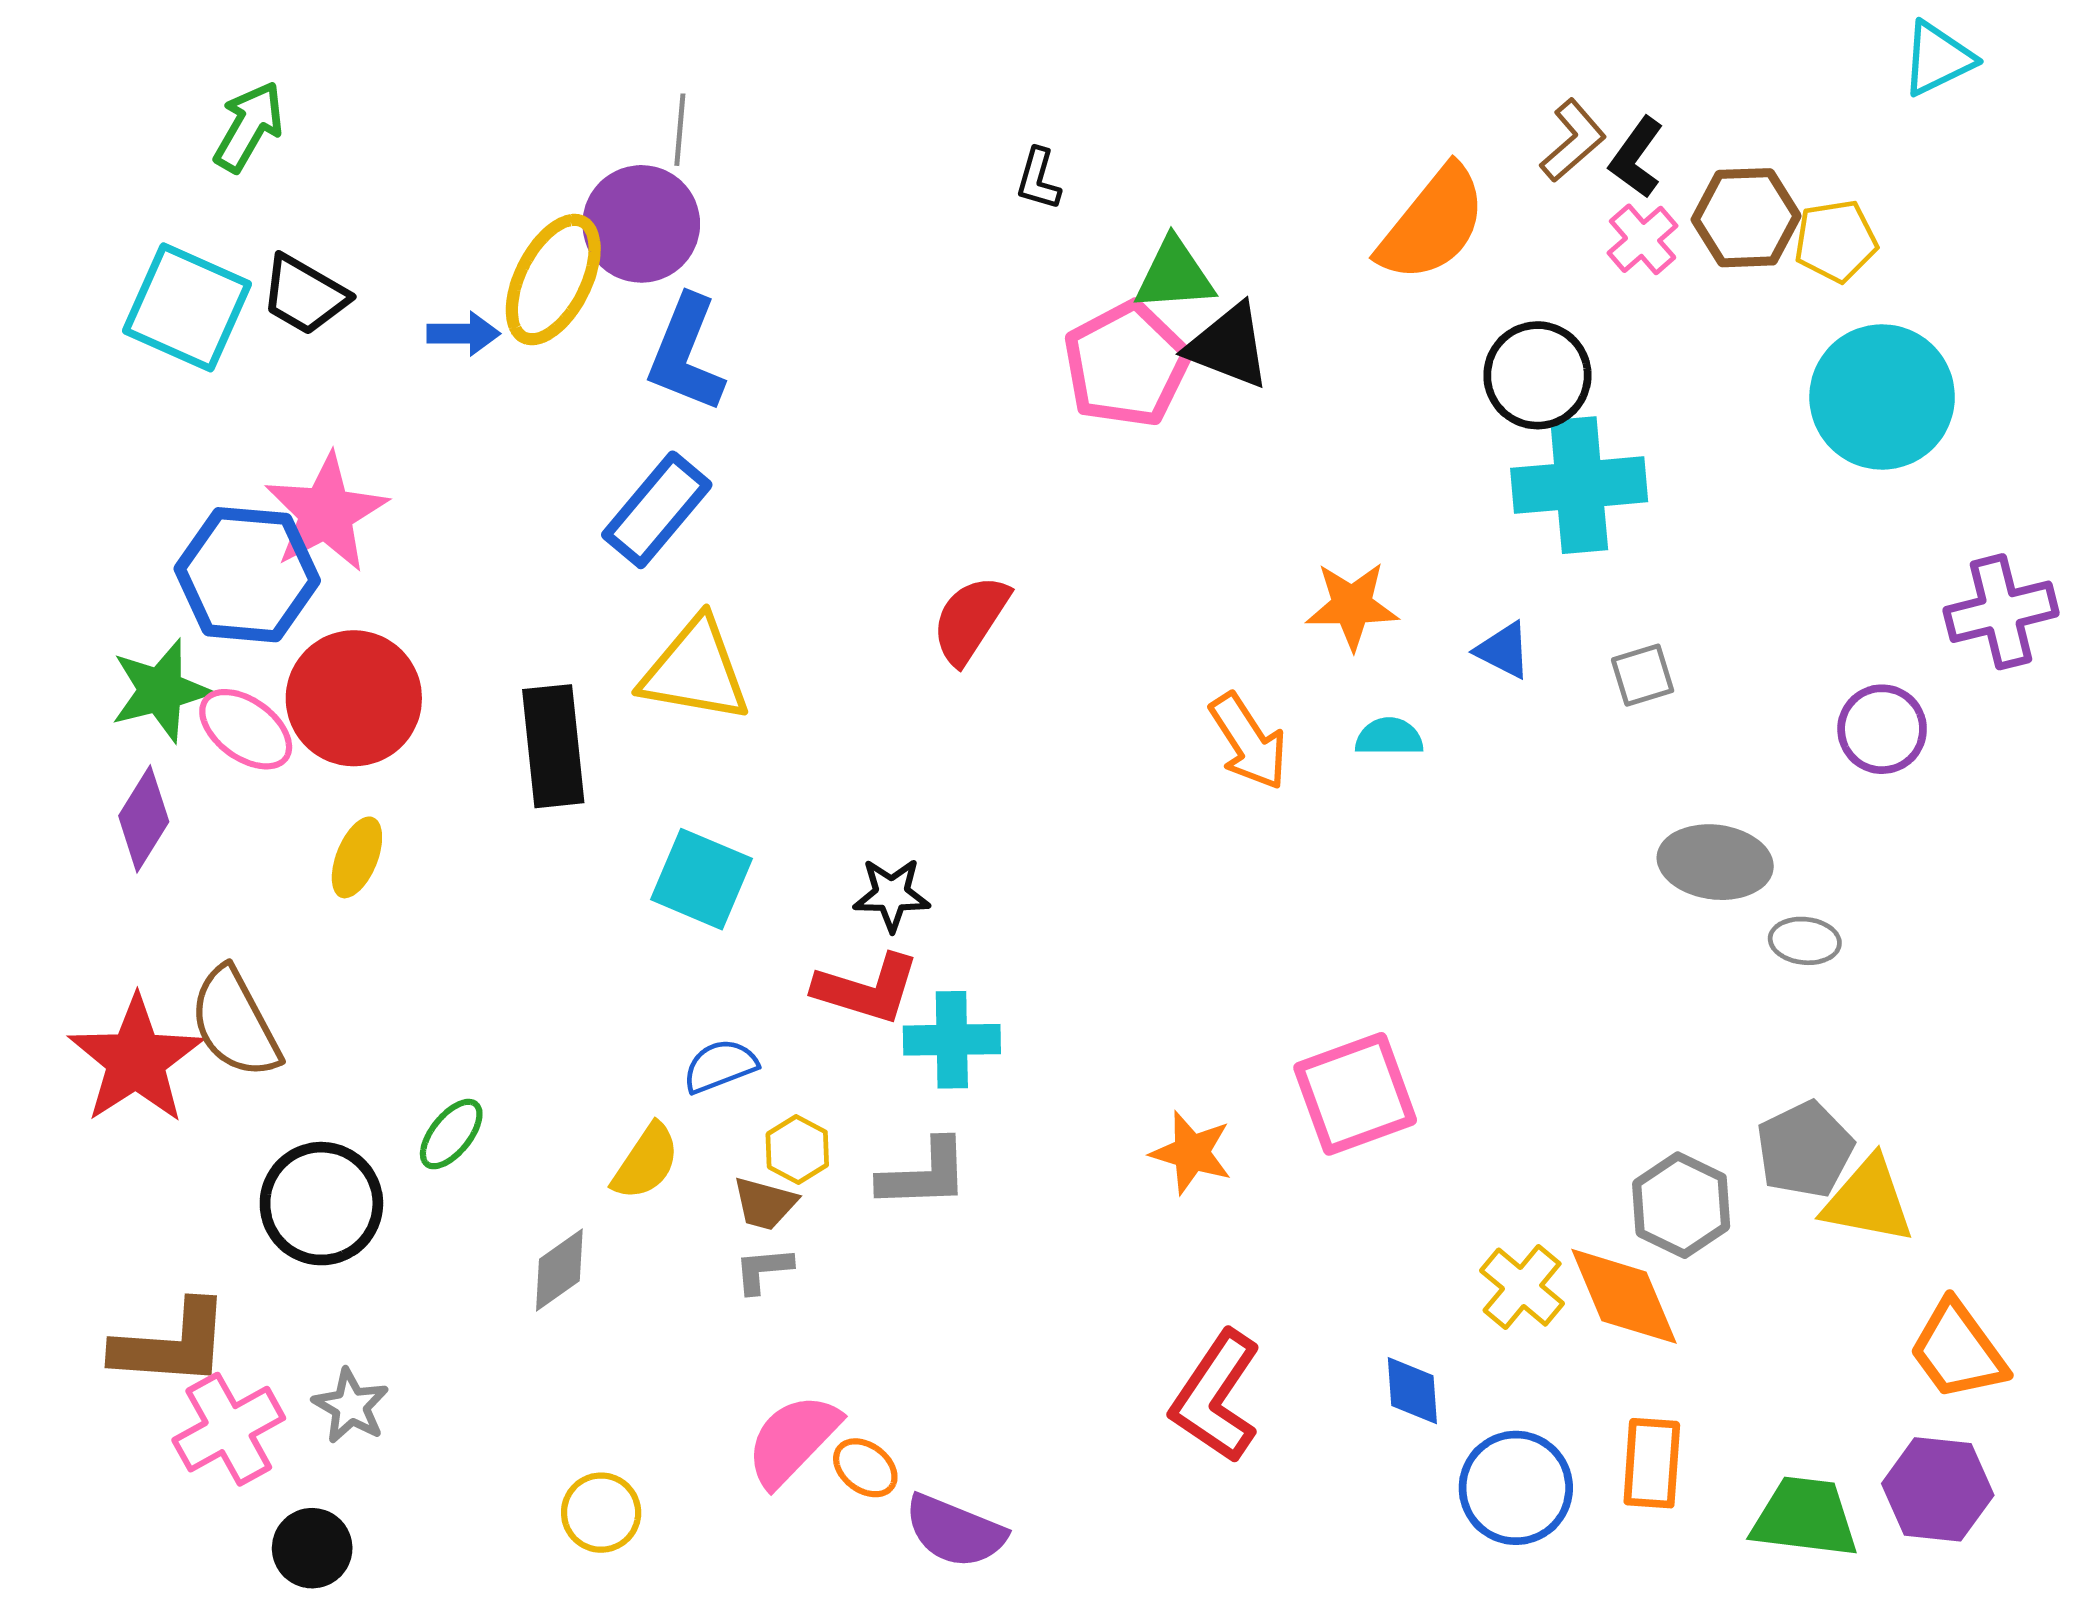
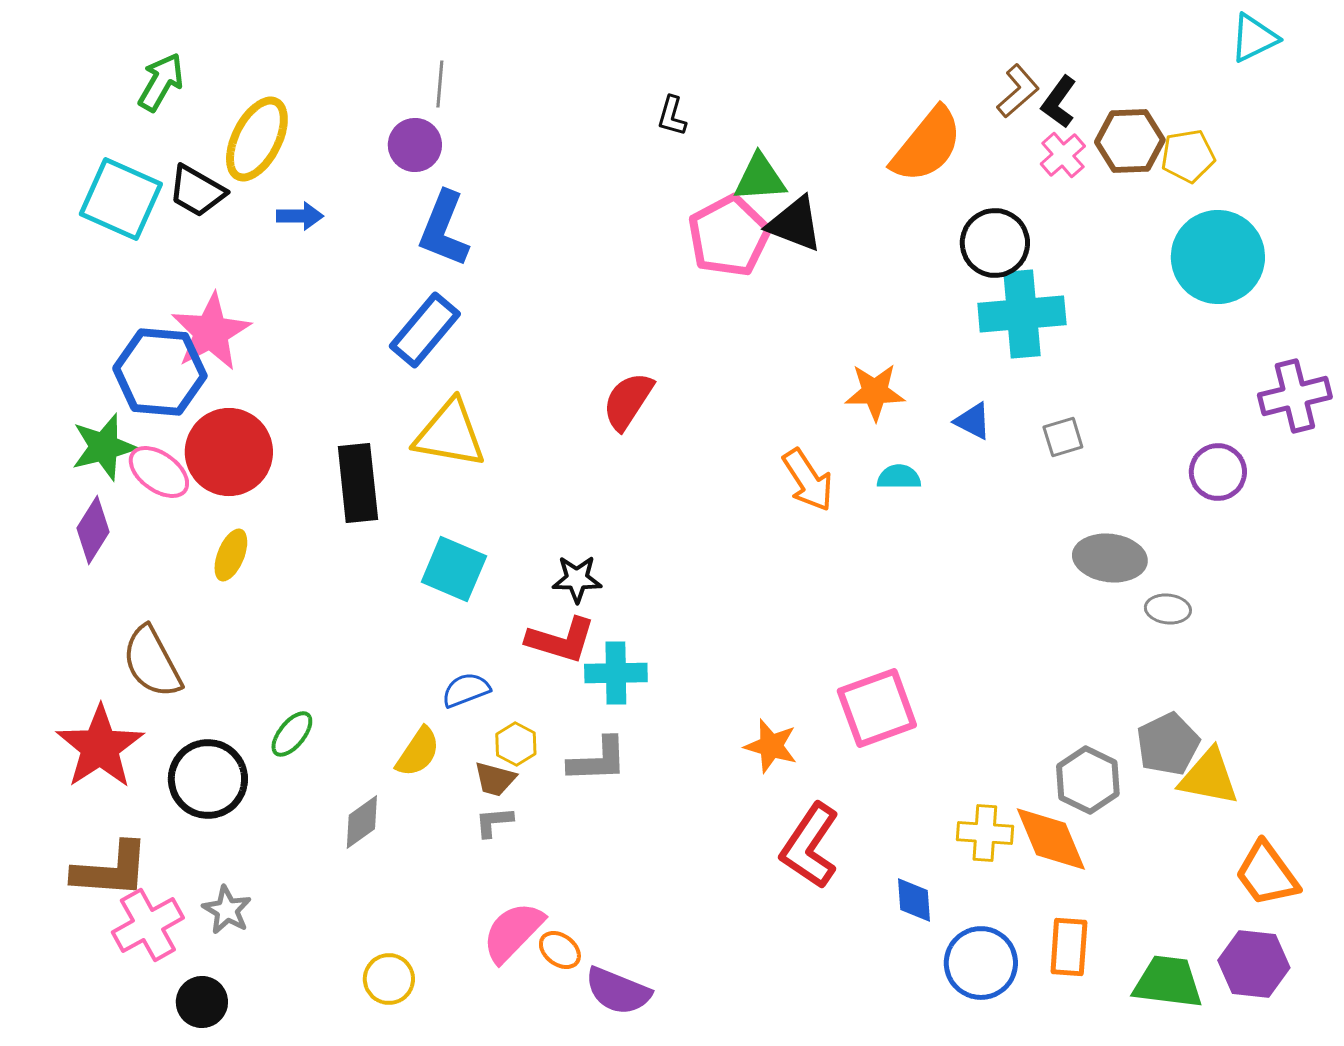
purple circle: (641, 224) -> (415, 145), size x0.7
yellow ellipse: (553, 280) -> (257, 139), moved
red star: (136, 1060) -> (100, 747), moved
yellow cross: (1522, 1287) -> (985, 833), turned -36
red L-shape: (1216, 1397) -> (810, 846), moved

